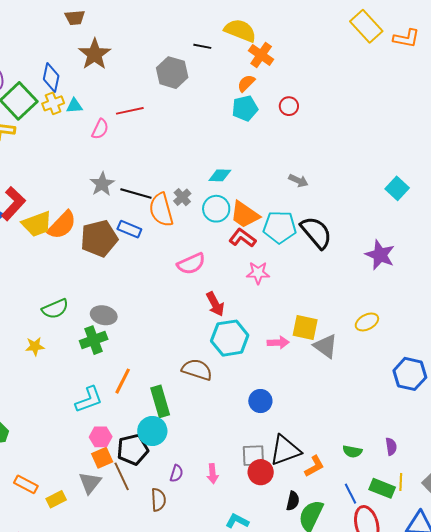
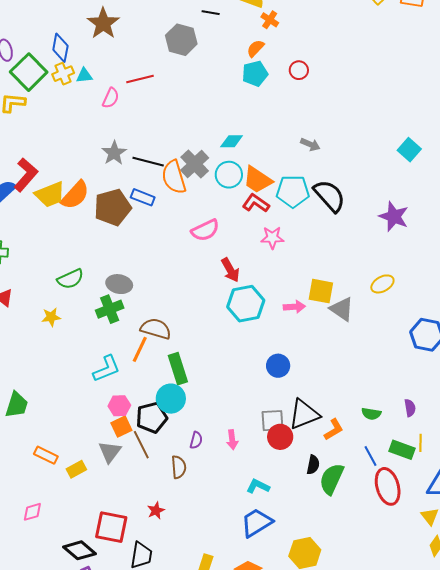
orange cross: (261, 55) -> (270, 20), size x0.7
gray cross: (182, 197) -> (195, 164), size x1.6
brown semicircle: (197, 370) -> (156, 329), moved

